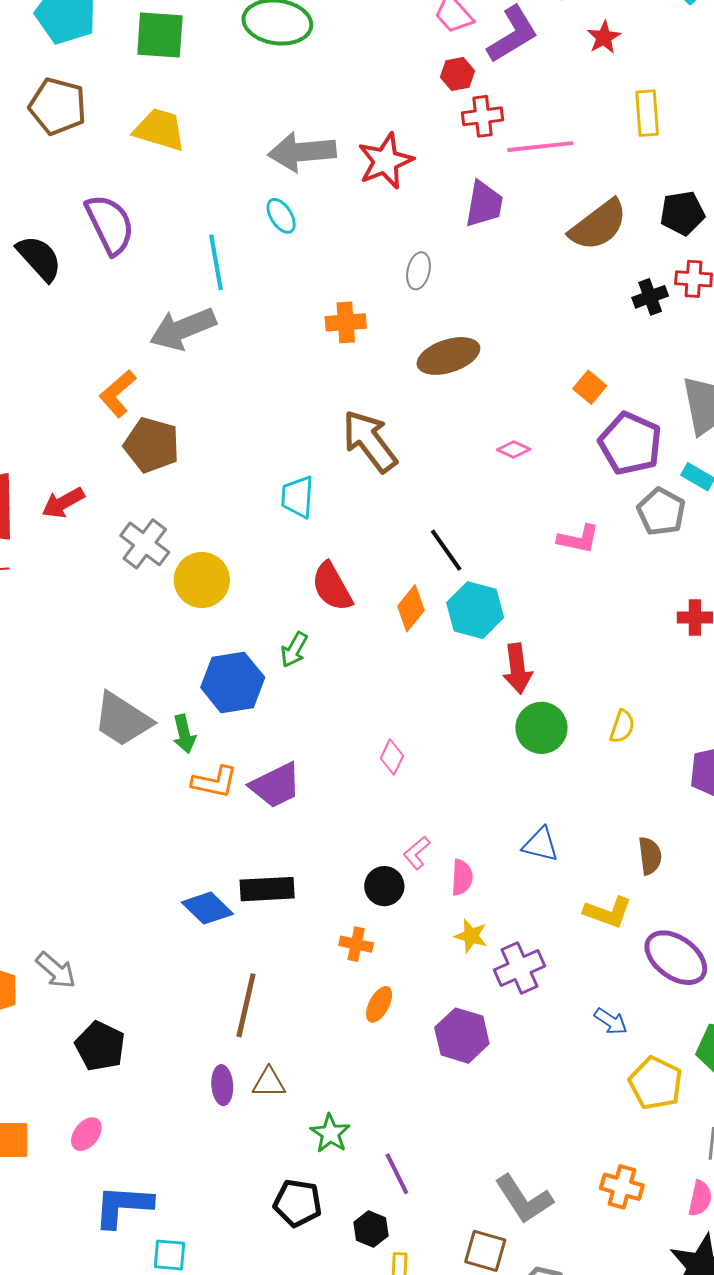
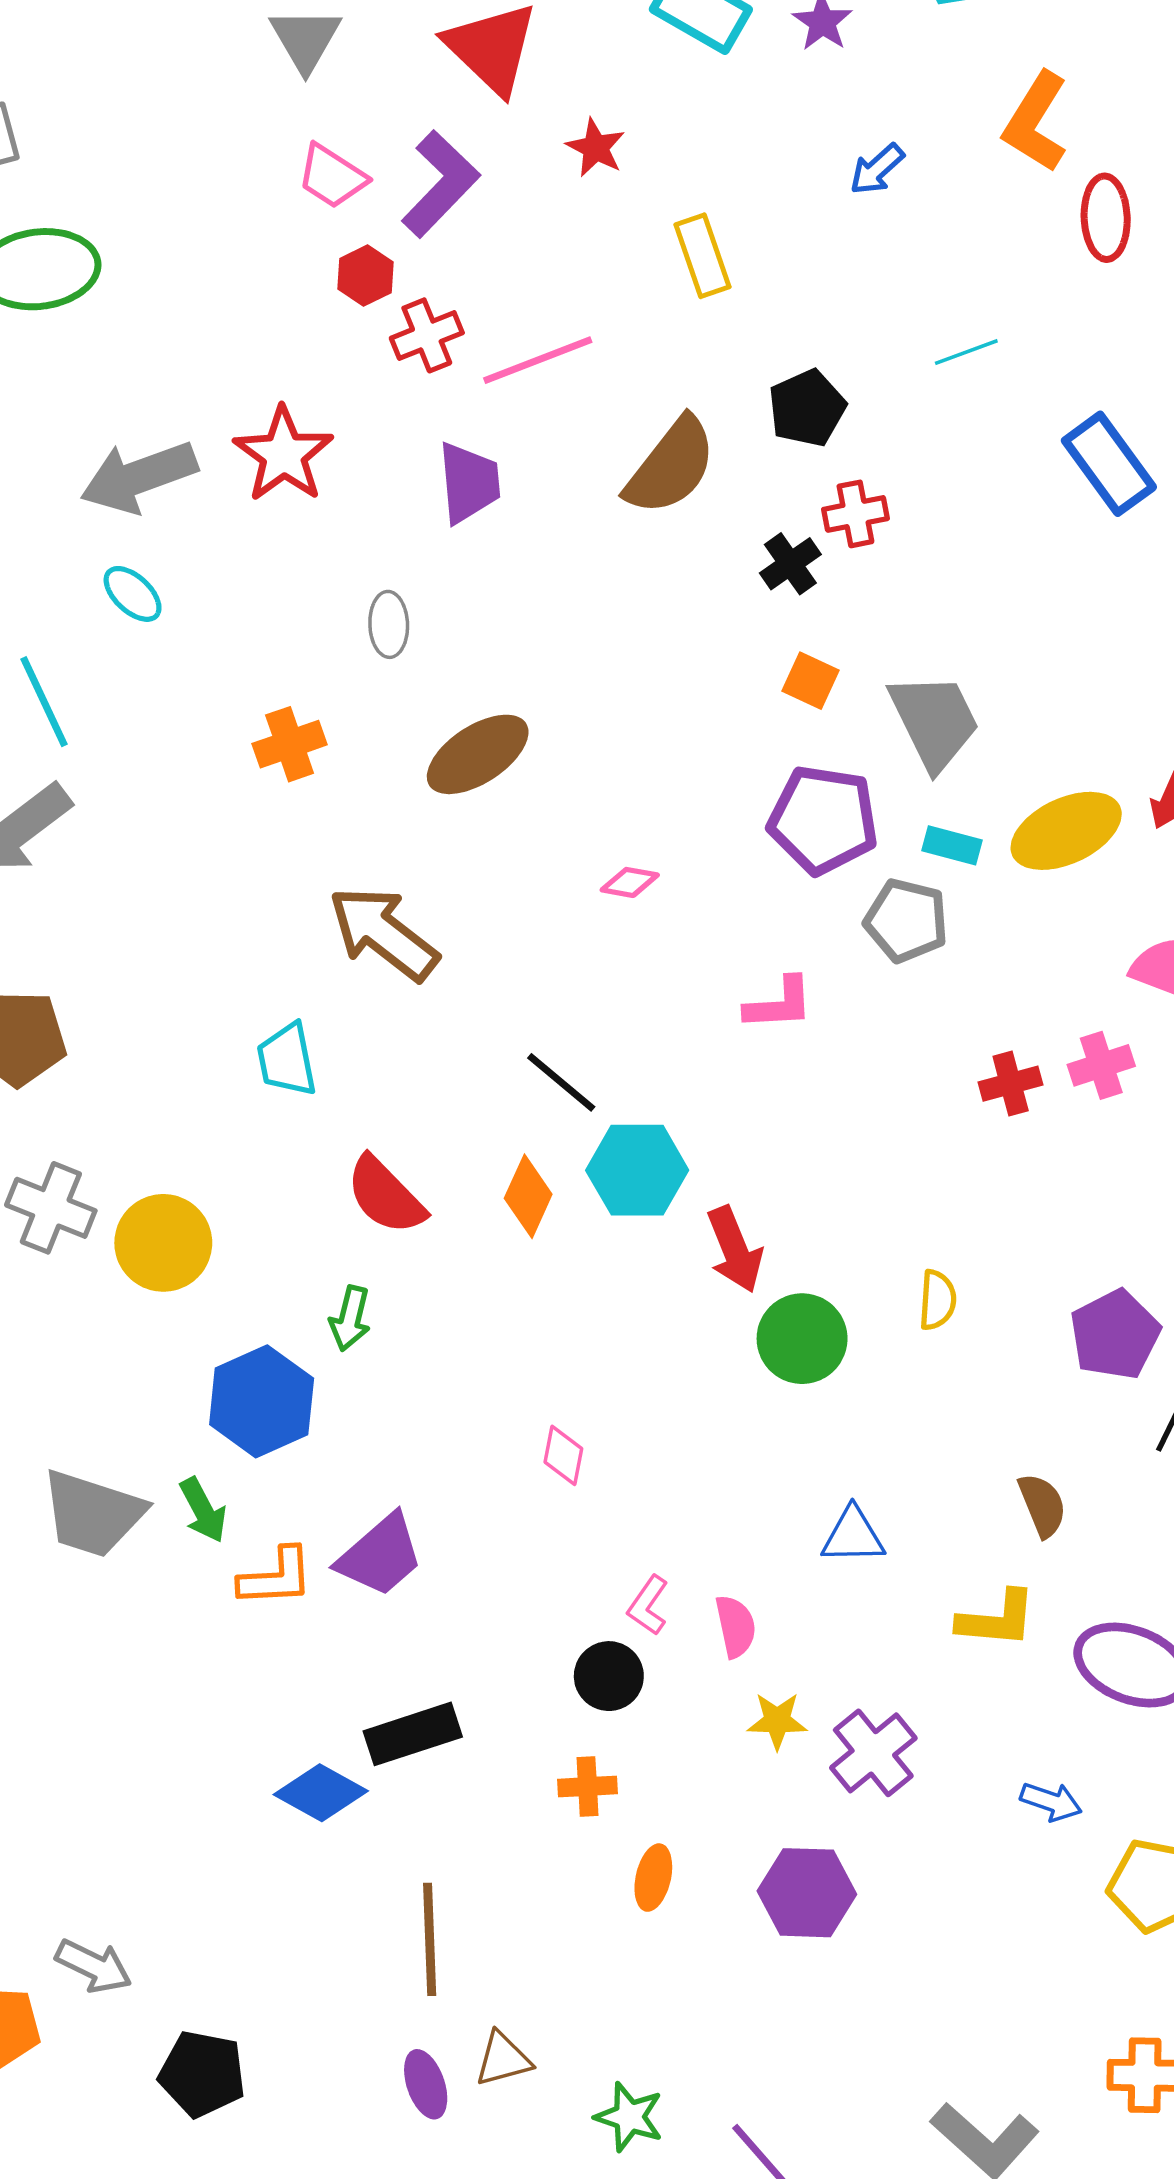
orange square: (590, 387) -> (811, 681), moved

